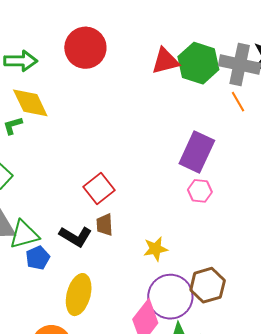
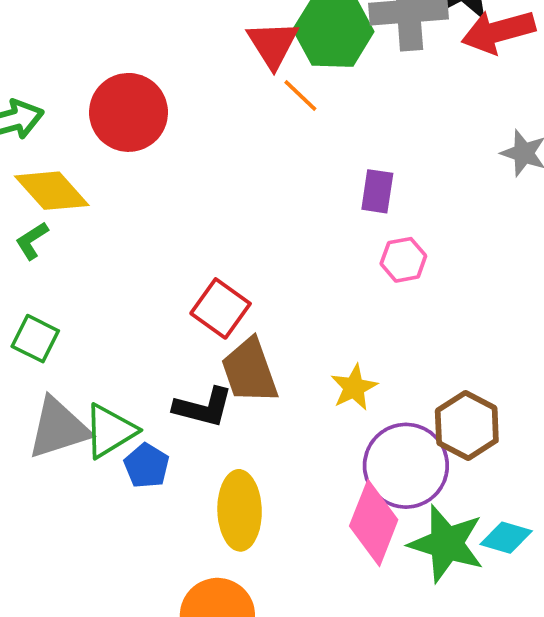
red circle: (85, 48) -> (128, 112), moved
red triangle: (165, 61) -> (273, 44), turned -32
orange line: (238, 102) -> (300, 95), moved
purple rectangle: (197, 152) -> (377, 191), size x0.6
brown trapezoid: (105, 225) -> (250, 371), size x1.6

